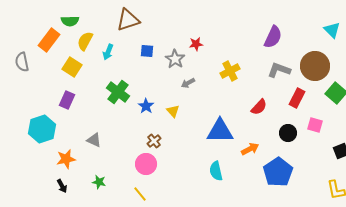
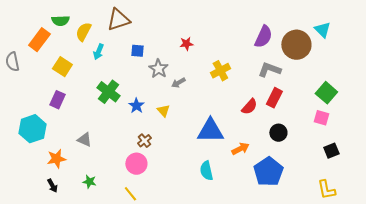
yellow semicircle: (85, 41) -> (83, 32), moved
gray star: (175, 59) -> (158, 69), moved
brown circle: (315, 66) -> (296, 45), moved
red rectangle: (297, 98) -> (274, 98), moved
pink square: (315, 125) -> (321, 118), moved

